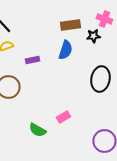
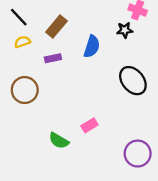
brown rectangle: (70, 25) -> (56, 26), moved, turned -42
black ellipse: (100, 79) -> (133, 81), turned -50

